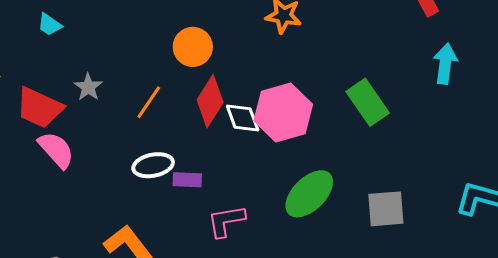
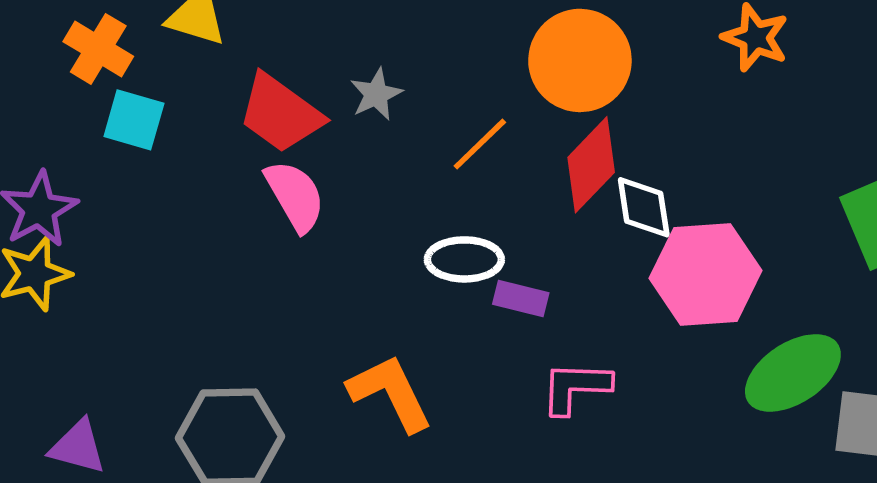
orange circle: (193, 47) -> (580, 60), size x1.4
pink hexagon: (283, 113) -> (705, 274), moved
green ellipse: (309, 194) -> (793, 373), moved

